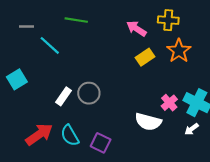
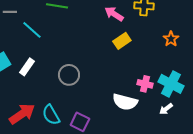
orange star: (179, 51) -> (171, 39), moved, size x0.7
white rectangle: (63, 96) -> (27, 67), moved
pink cross: (169, 103) -> (145, 84), turned -35

